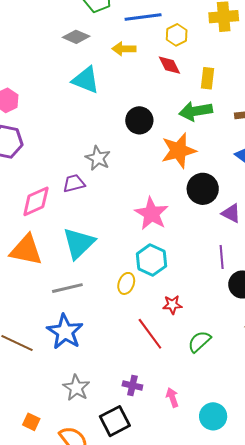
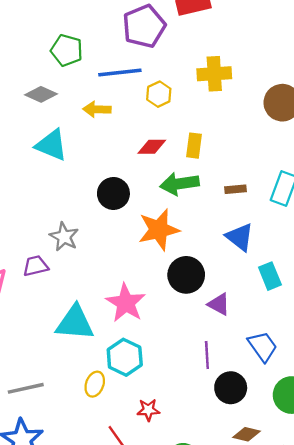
red diamond: (169, 65) -> (152, 147), moved, turned -65
cyan triangle: (79, 243) -> (75, 323), moved, turned 48

